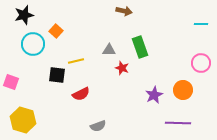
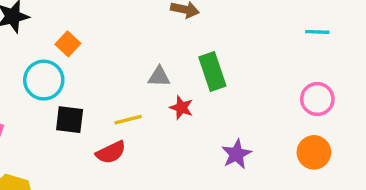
cyan circle: (33, 44) -> (44, 80), moved
yellow line: (76, 61) -> (128, 120), moved
orange circle: (183, 90) -> (314, 152), moved

